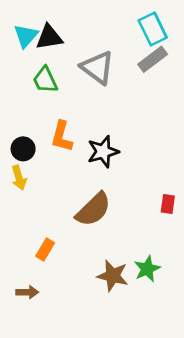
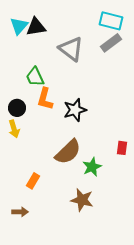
cyan rectangle: (153, 29) -> (111, 21), turned -50
green trapezoid: (45, 80) -> (35, 77), moved
green star: (147, 269) -> (92, 167), moved

